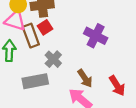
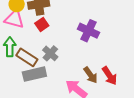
brown rectangle: (31, 36) -> (27, 57), moved, turned -35
brown arrow: (85, 78) -> (91, 75), moved

